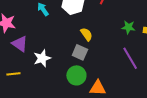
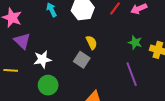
green circle: (76, 75) -> (48, 85), moved

